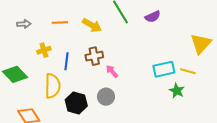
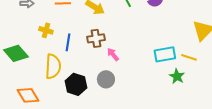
yellow cross: (44, 50) -> (46, 30), turned 32

